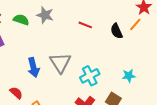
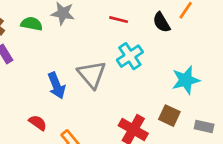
cyan cross: (90, 76) -> (130, 56), moved
cyan star: (129, 76) -> (186, 80), size x1.5

